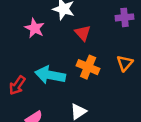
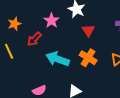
red arrow: (17, 85) -> (34, 39), moved

